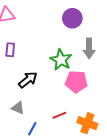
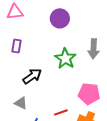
purple circle: (72, 18) -> (60, 18), moved
pink pentagon: (76, 82) -> (89, 94), moved

